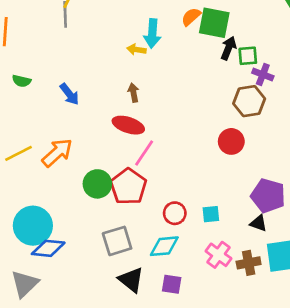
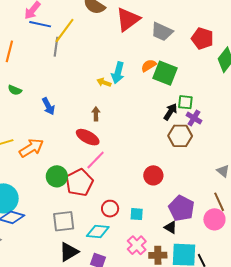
black arrow: (228, 48) -> (170, 112), moved
red circle: (231, 141) -> (153, 175), moved
black triangle: (131, 280) -> (69, 252), turned 40

